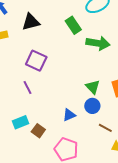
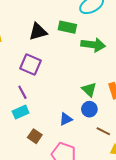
black triangle: (31, 22) -> (38, 32), moved
green rectangle: (73, 25) -> (67, 27), turned -42
cyan rectangle: (21, 122) -> (21, 112), moved

